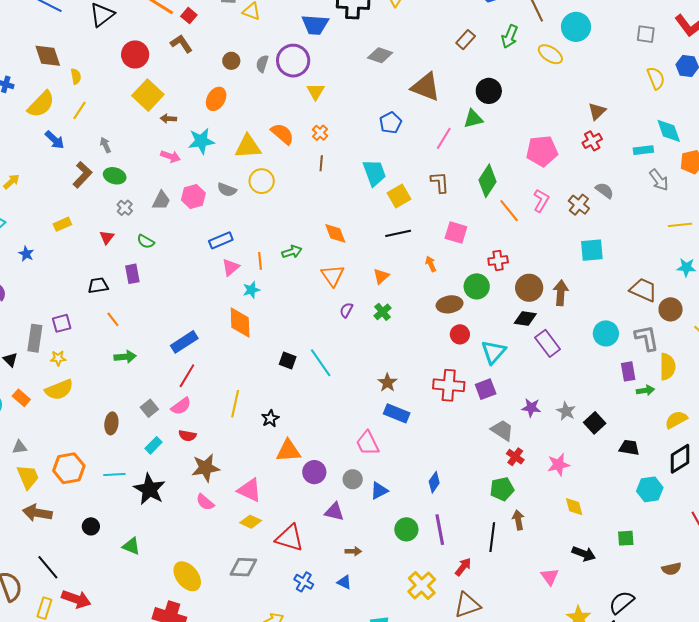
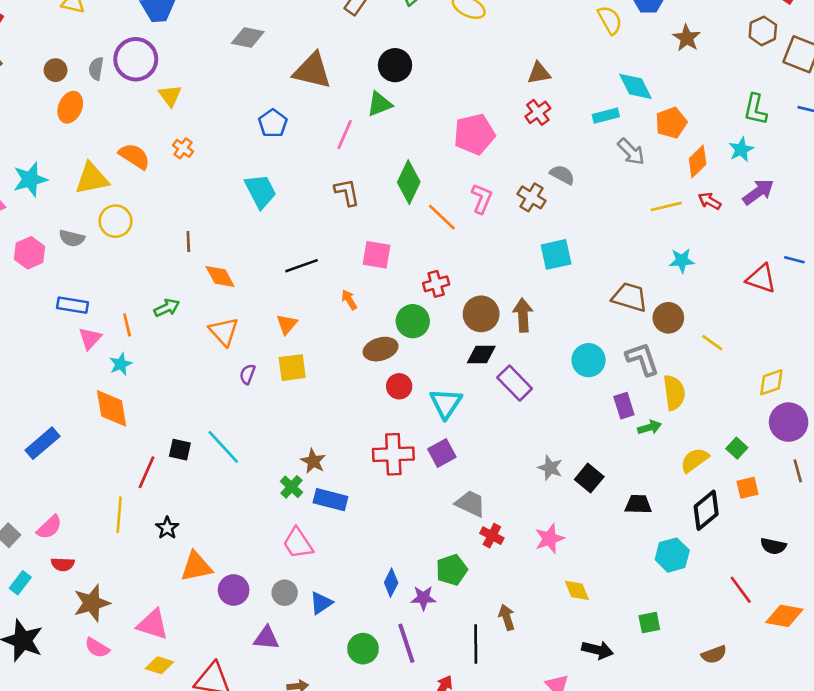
orange ellipse: (216, 99) -> (70, 107), moved
brown triangle: (597, 111) -> (539, 73), turned 42
brown line: (321, 163) -> (188, 242), moved
yellow square: (399, 196) -> (292, 368), moved, turned 30
blue rectangle: (221, 240) -> (73, 305), turned 40
green cross: (382, 312) -> (292, 487), moved
red line: (187, 376) -> (146, 472), moved
purple star: (531, 408) -> (423, 598), moved
green pentagon: (502, 489) -> (452, 570), moved

